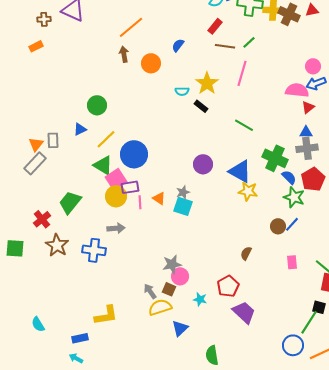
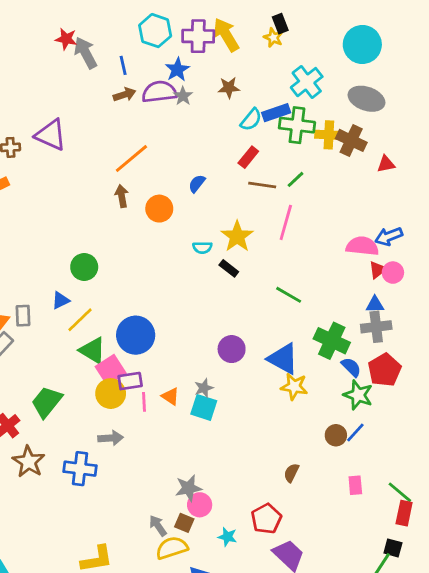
red triangle: (312, 10) -> (386, 164), moved
pink circle: (313, 66) -> (393, 273), moved
yellow line: (106, 139) -> (80, 320), moved

